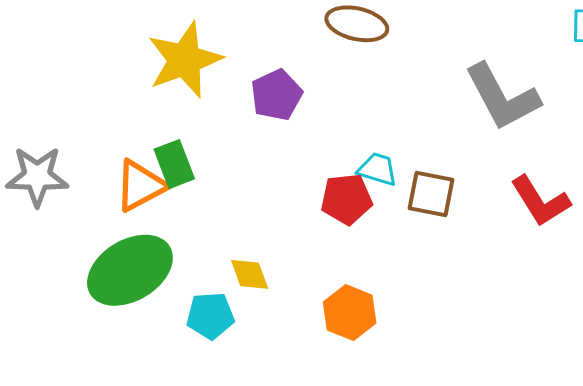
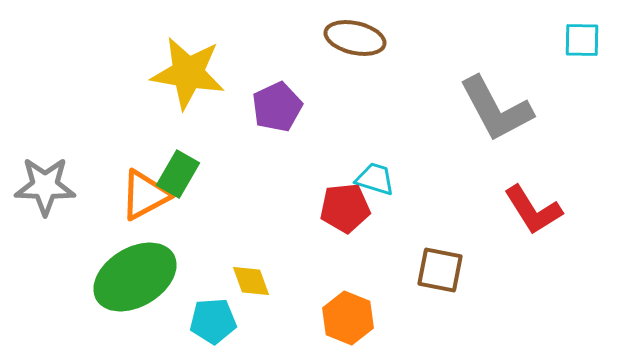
yellow star: (185, 60) -> (188, 73), turned 30
green rectangle: (174, 164) -> (178, 174), turned 51
brown square: (431, 194) -> (440, 270), moved

